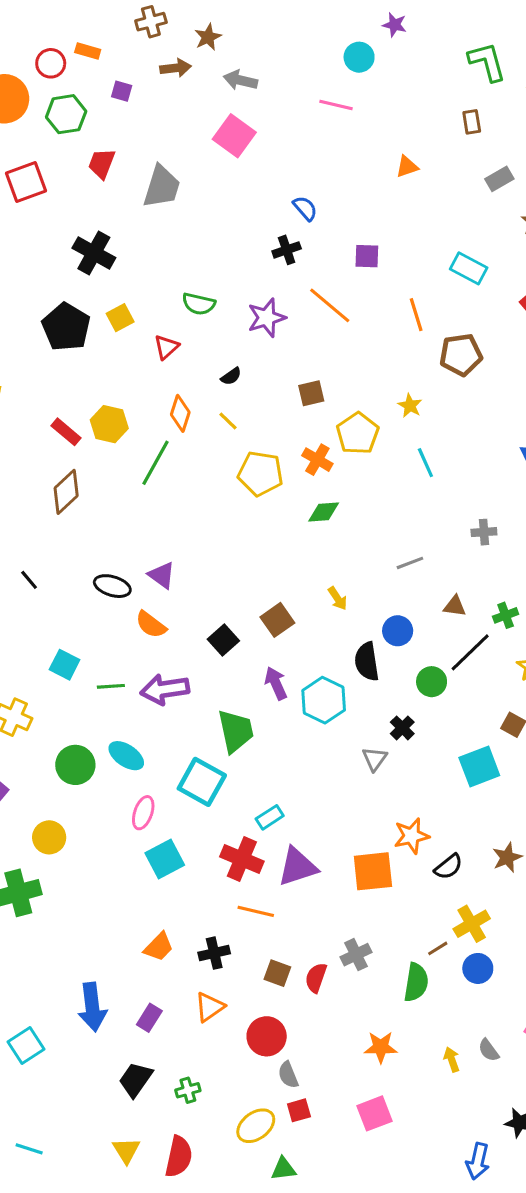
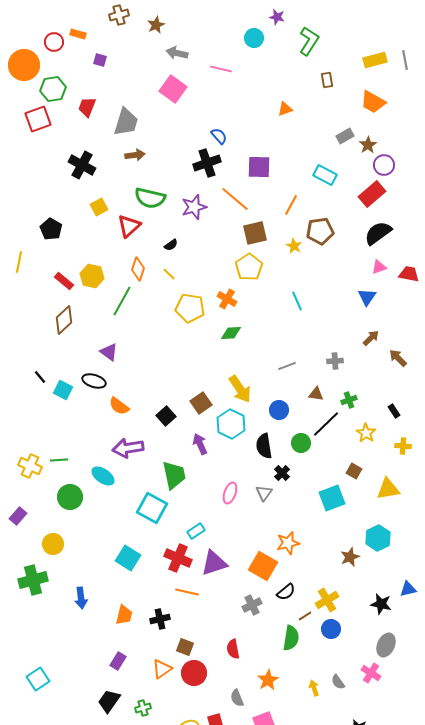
green L-shape: (487, 62) -> (309, 41), moved, turned 48
brown arrow: (176, 68) -> (135, 155), moved
pink line: (336, 105) -> (221, 69), moved
green hexagon: (66, 114) -> (53, 89), moved
gray rectangle: (499, 179) -> (345, 136), moved
black cross: (287, 250) -> (207, 163), size x1.5
purple square: (367, 256) -> (259, 167), size x1.4
green semicircle: (199, 304) -> (150, 198), size x1.4
orange line: (416, 315) -> (291, 205), turned 45
black pentagon: (66, 327) -> (51, 229), moved, size x0.7
red triangle: (166, 347) -> (129, 226), size x1.4
brown square: (311, 393) -> (255, 233), moved, size x1.4
yellow star: (410, 406) -> (294, 246), moved
yellow pentagon: (358, 433) -> (249, 267), moved
gray cross: (484, 532) -> (335, 361), moved
purple triangle: (162, 575) -> (109, 352), moved
yellow arrow: (337, 598) -> (240, 389), size x1.8
black semicircle: (367, 662) -> (264, 446), moved
cyan square: (65, 665) -> (63, 390), moved
green line: (111, 686) -> (59, 460), moved
cyan hexagon: (324, 700) -> (231, 424), moved
cyan ellipse: (126, 756) -> (103, 476), moved
pink ellipse: (143, 813) -> (230, 493), moved
cyan square: (165, 859) -> (128, 558), turned -30
black semicircle: (449, 867) -> (286, 592), moved
orange square: (373, 871) -> (263, 566), turned 36
orange trapezoid: (159, 947) -> (124, 615), turned -30
gray cross: (356, 955) -> (252, 605), moved
brown square: (277, 973) -> (185, 647), moved
red semicircle: (316, 978) -> (233, 649), moved, turned -30
blue arrow: (92, 1007) -> (81, 598), moved, size x0.7
orange triangle: (210, 1007) -> (162, 669), moved
orange star: (381, 1047) -> (268, 680), turned -30
gray semicircle: (288, 1075) -> (237, 698), moved

